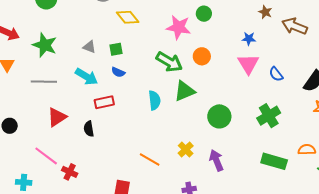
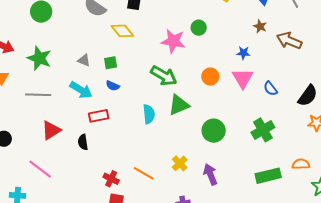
orange circle: (202, 56) -> (210, 77), moved
green rectangle: (274, 161) -> (268, 176), turned -30
red cross: (70, 172) -> (111, 179), moved

